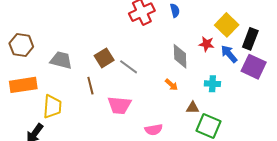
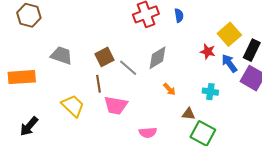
brown hexagon: (21, 45) -> (29, 15), moved
gray diamond: (180, 56) -> (157, 58), moved, turned 55
brown line: (90, 86) -> (99, 84), moved
yellow trapezoid: (52, 107) -> (73, 106), moved, turned -55

